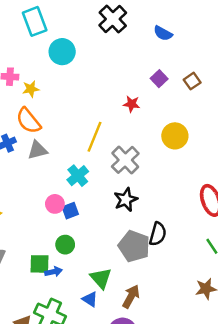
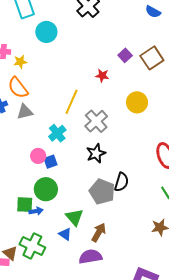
blue semicircle: (163, 33) -> (153, 12), moved
brown square: (192, 81) -> (152, 58), size x1.6
green circle: (65, 245) -> (46, 189), size x1.5

